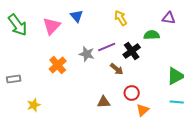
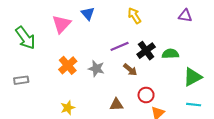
green arrow: (18, 25) -> (25, 38), moved
green semicircle: (152, 35) -> (170, 54), moved
gray star: (87, 54) -> (96, 69), moved
yellow star: (34, 105) -> (68, 108), moved

